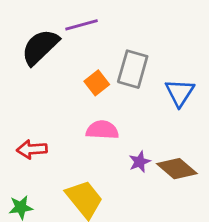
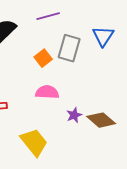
purple line: (82, 25) -> (48, 16), moved
blue triangle: (180, 93) -> (103, 36), moved

